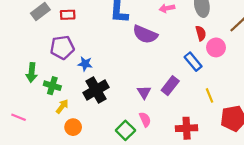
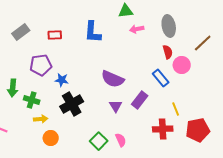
red rectangle: (68, 15) -> (55, 35), moved
purple semicircle: (145, 34) -> (113, 79), moved
yellow arrow: (62, 106) -> (41, 119), turned 48
pink semicircle: (145, 119) -> (121, 140), moved
red cross: (187, 128) -> (163, 129), moved

